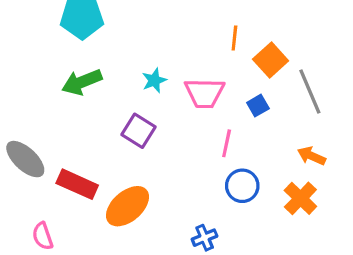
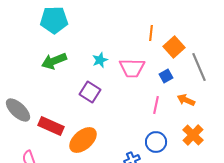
pink line: (227, 143) -> (156, 105), moved
orange arrow: (311, 156) -> (186, 100), moved
blue circle: (242, 186) -> (156, 142), moved

